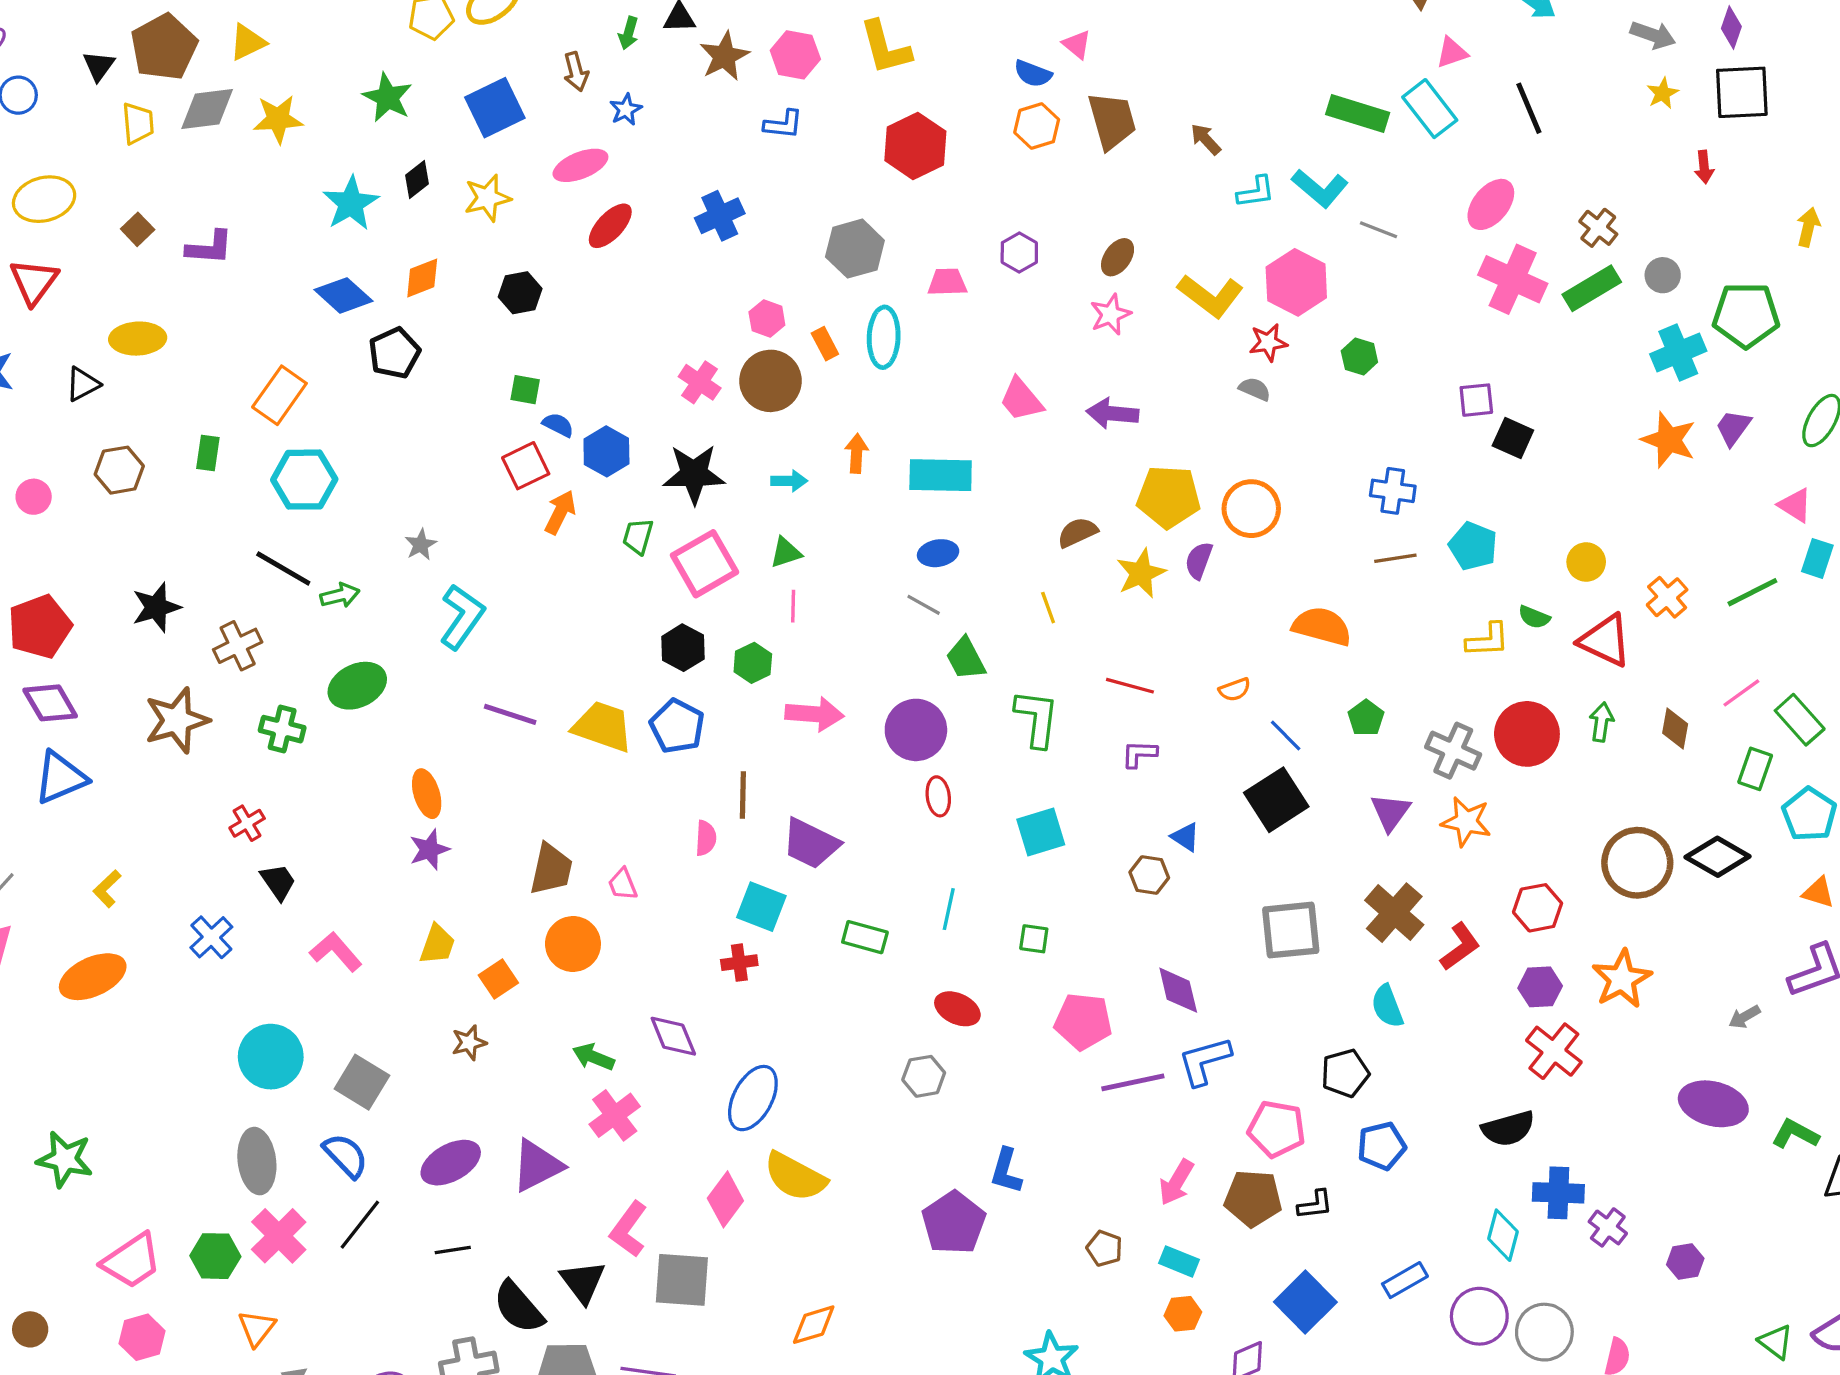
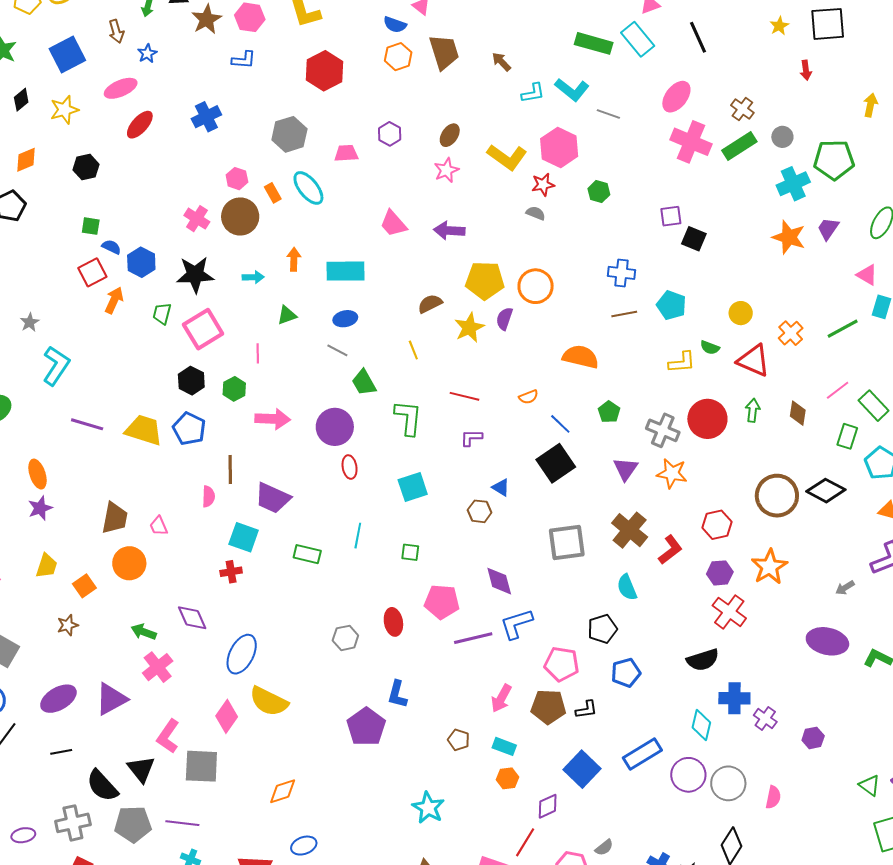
cyan ellipse: (884, 337) -> (308, 188), turned -39
green triangle: (786, 553) -> (287, 315), moved
red ellipse: (957, 1009) -> (393, 622), moved, turned 56
blue rectangle: (1405, 1280) -> (642, 754), size x1.4

